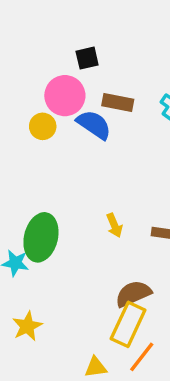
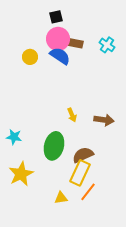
pink circle: (65, 96) -> (58, 39), moved
green ellipse: (41, 237) -> (54, 146), moved
yellow star: (27, 326) -> (21, 174), size x1.4

